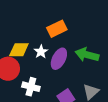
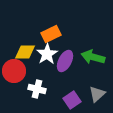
orange rectangle: (57, 29) -> (51, 34), moved
white star: (41, 52) -> (47, 54), size x1.5

